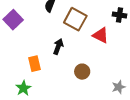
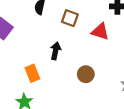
brown square: (75, 19) -> (70, 18), size x0.7

